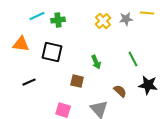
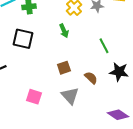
green arrow: (96, 62) -> (64, 31), moved
brown square: (77, 81) -> (64, 68), moved, turned -32

